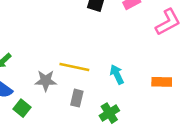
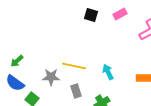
gray rectangle: (77, 98) -> (76, 91), turned -32

